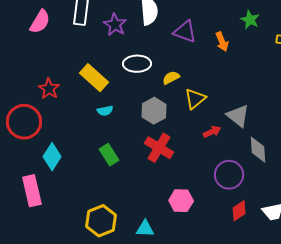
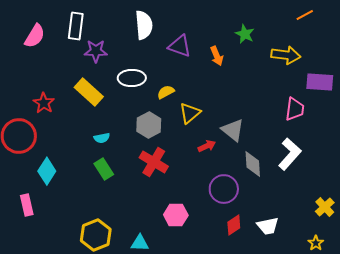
purple star: (115, 25) -> (96, 51), moved, turned -30
cyan semicircle: (105, 111) -> (102, 138), moved
pink rectangle: (32, 191) -> (27, 205), size x0.7

